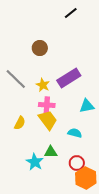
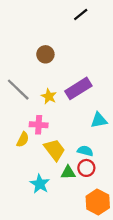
pink cross: (47, 105) -> (39, 125), moved
yellow trapezoid: (48, 120) -> (55, 150), moved
green triangle: (51, 152) -> (68, 172), moved
red circle: (77, 163) -> (86, 168), moved

